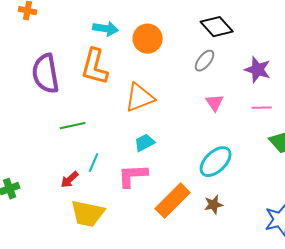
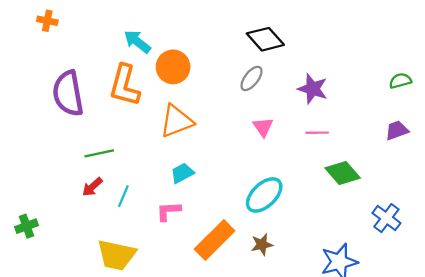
cyan arrow: (106, 29) -> (137, 42), turned -150
orange circle: (148, 39) -> (173, 67), moved
pink L-shape: (133, 176) -> (168, 211), size x0.7
red arrow: (70, 180) -> (92, 187), moved

